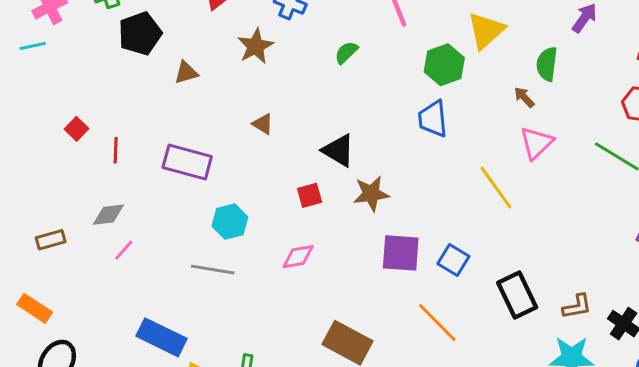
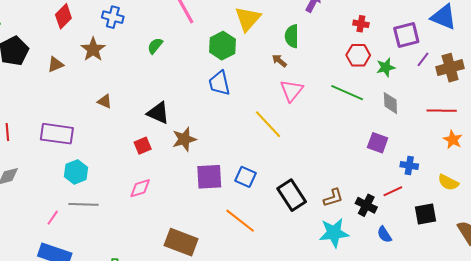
brown triangle: (186, 73) -> (55, 64), moved
cyan hexagon: (230, 222) -> (76, 172), moved
pink line: (124, 250) -> (53, 218), moved

